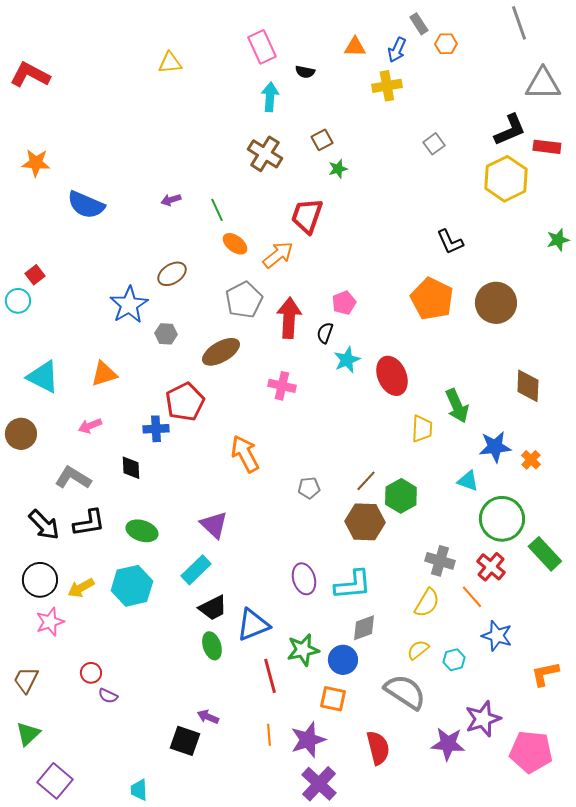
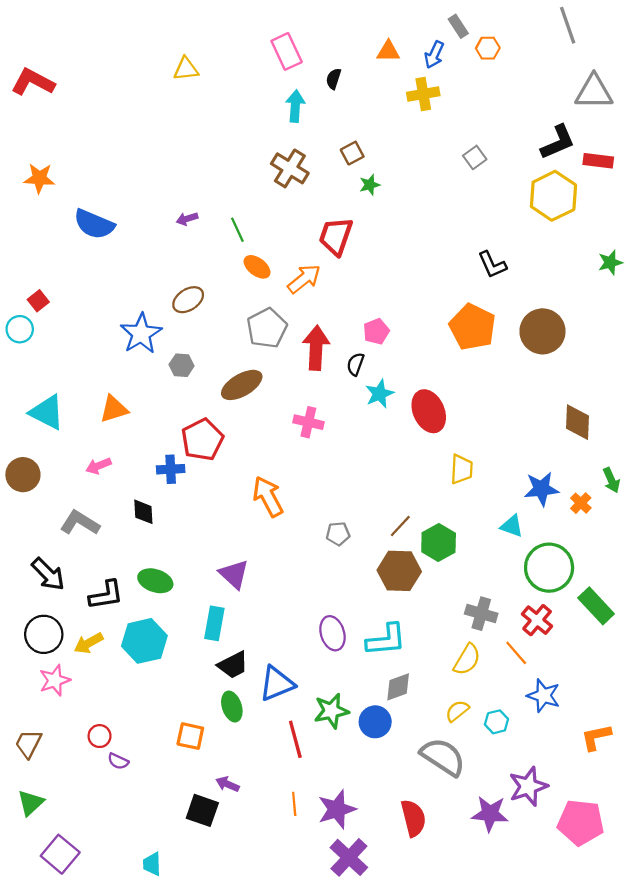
black semicircle: (305, 72) -> (334, 79), turned 96
green arrow: (457, 406) -> (611, 480), moved, size x0.7
black L-shape: (89, 523) -> (106, 595), moved
cyan rectangle: (196, 570) -> (214, 623), turned -36
orange square: (333, 699) -> (190, 736), moved

